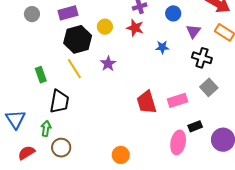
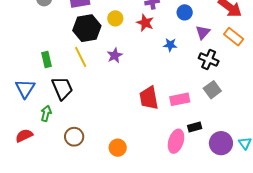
black trapezoid: (59, 102) -> (62, 88), turned -40
blue triangle: (15, 119) -> (25, 89), moved
brown circle: (61, 148) -> (74, 137), moved

